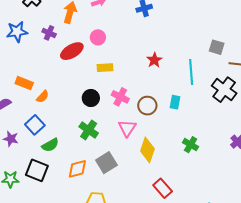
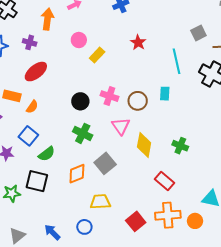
gray square: (217, 47) -> (198, 33), turned -35
red ellipse: (72, 51) -> (36, 72), moved
red star: (154, 60) -> (138, 42), moved
yellow rectangle: (105, 68) -> (97, 55), moved, turned -35
green cross: (191, 145) -> (180, 146), moved

